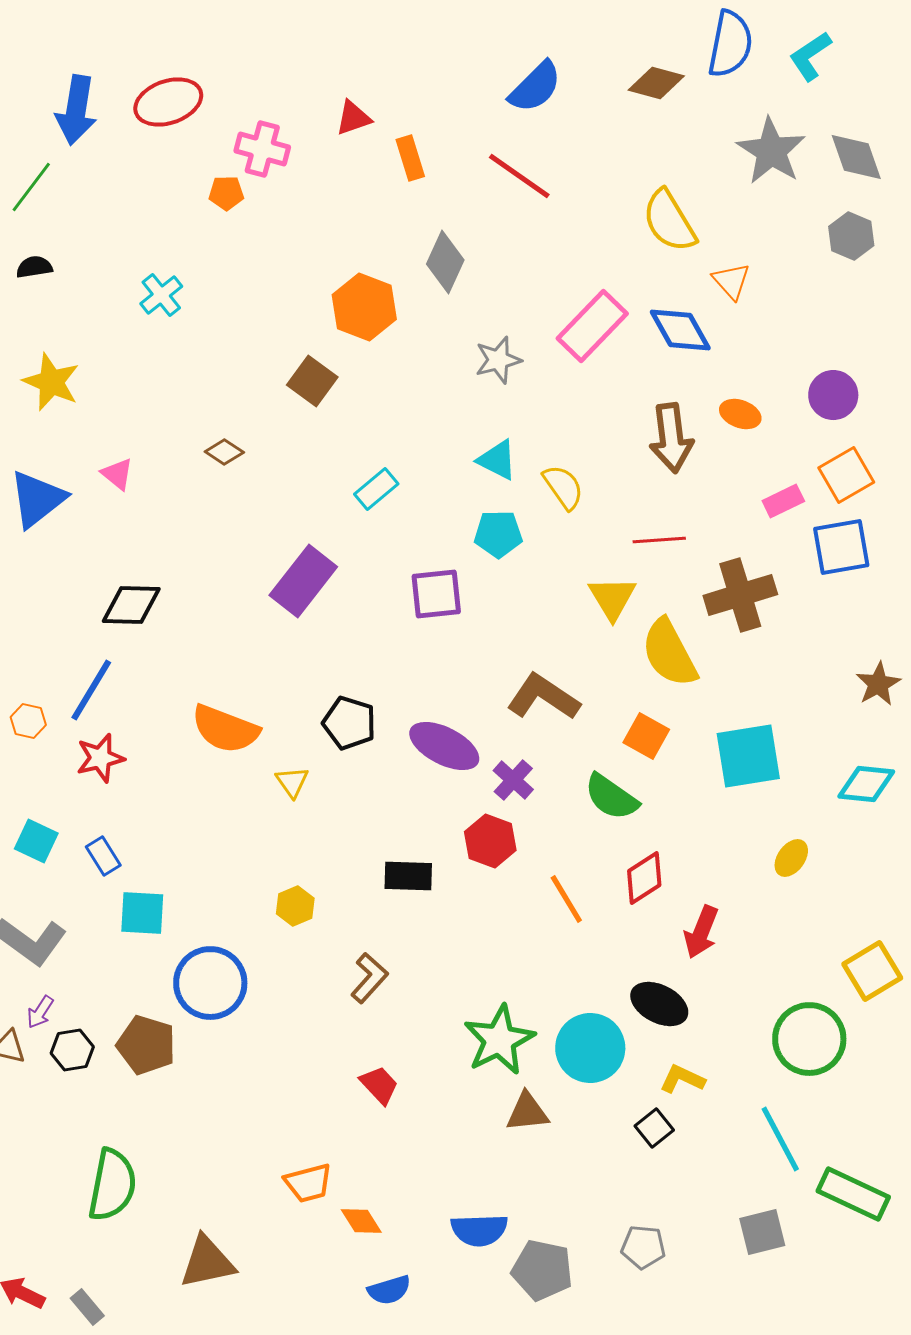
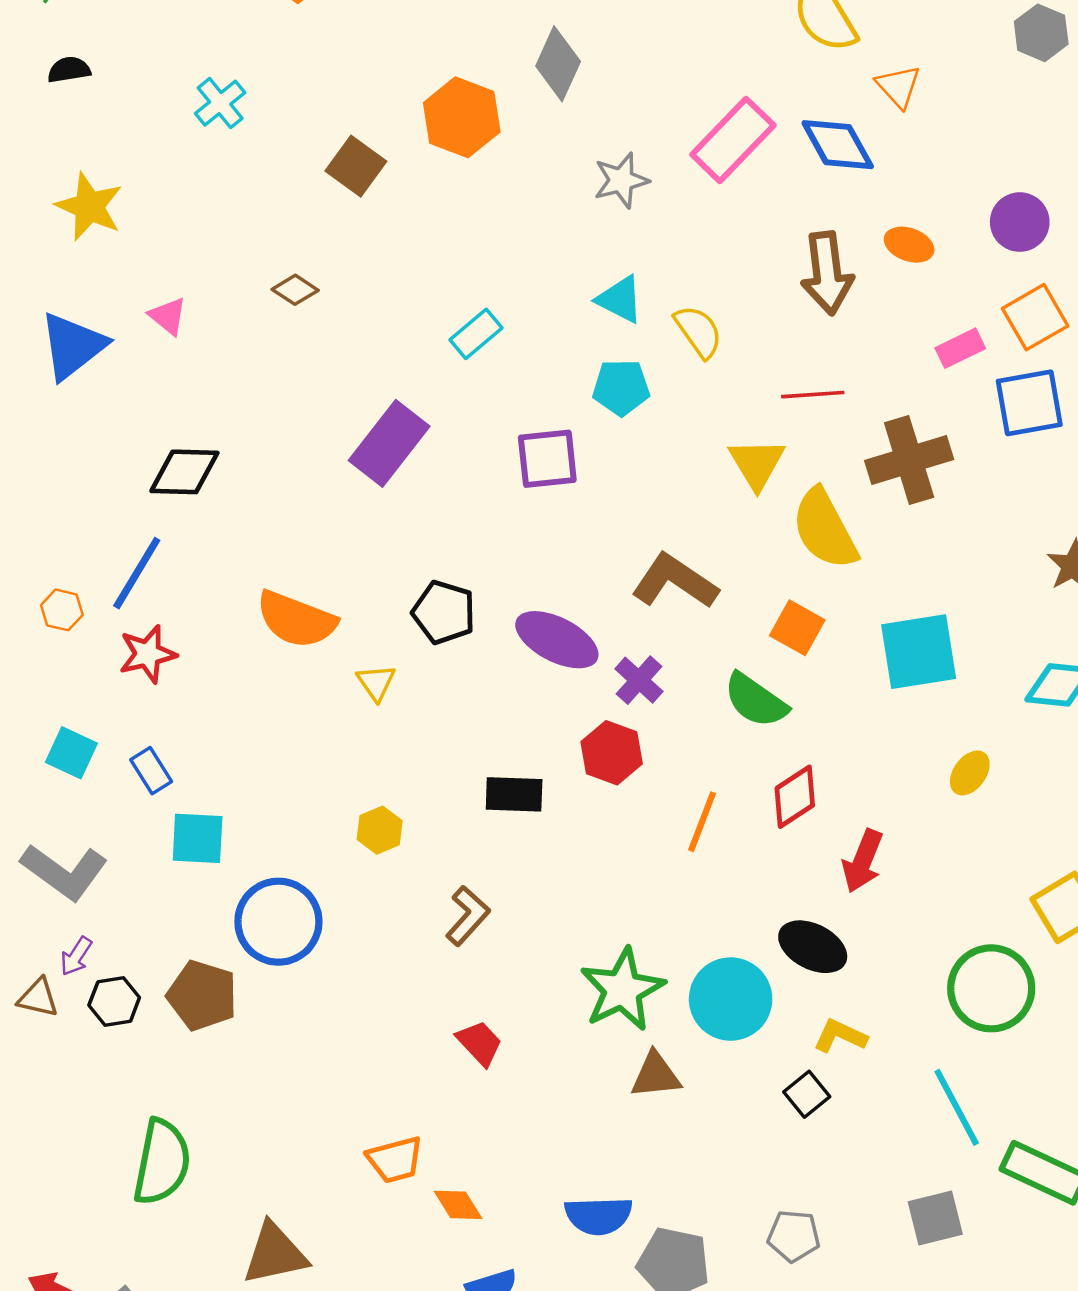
brown square: (312, 381) -> (356, 166), moved
orange line: (566, 899) -> (702, 822), turned 52

